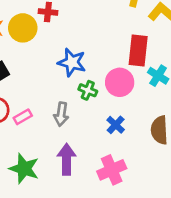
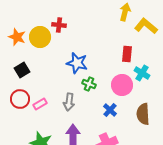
red rectangle: (138, 50) -> (127, 54), size x0.7
pink circle: (120, 82) -> (122, 85), moved

